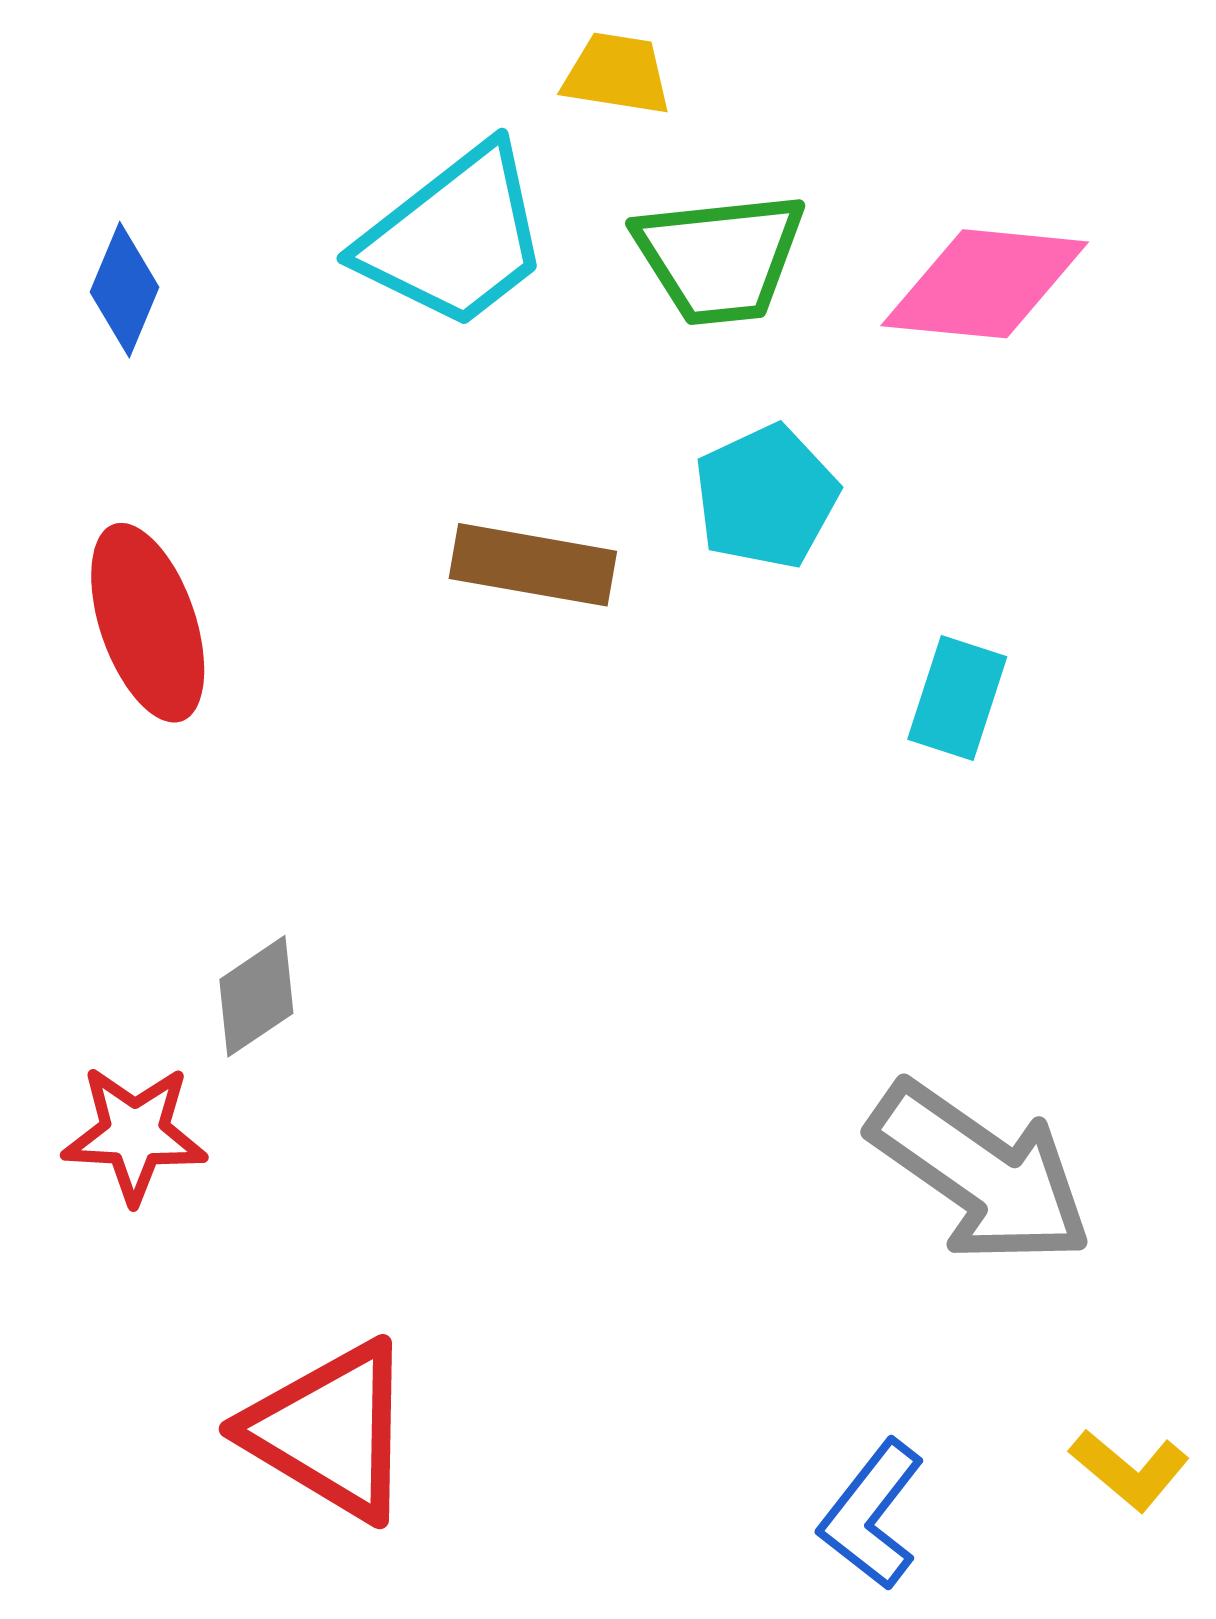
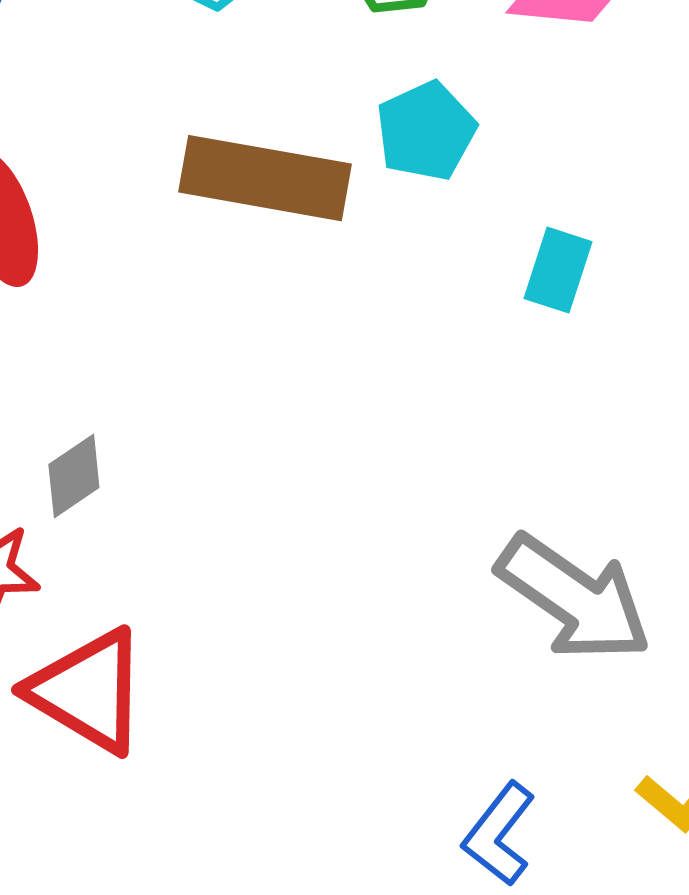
brown rectangle: (533, 565) -> (265, 178), size x1.5
red triangle: (330, 1431) -> (88, 691), moved

